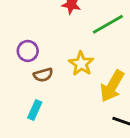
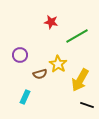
brown semicircle: (43, 75) -> (40, 74), moved

